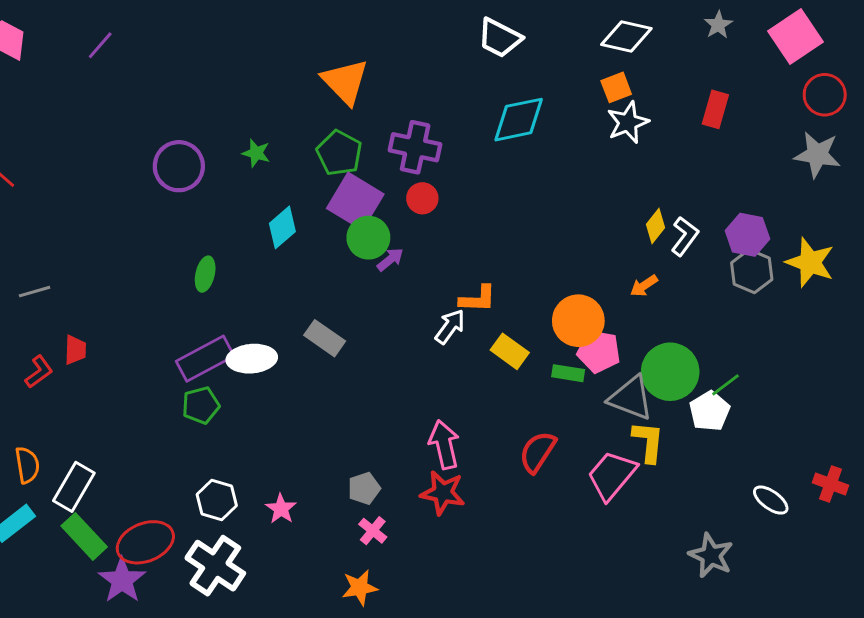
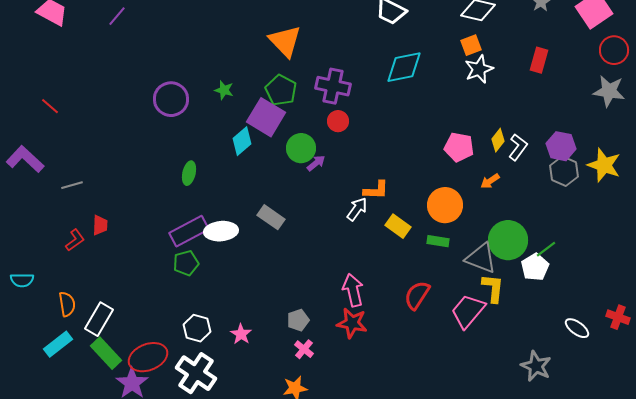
purple square: (355, 201) -> (266, 117), moved
pink pentagon: (599, 351) -> (459, 147), moved

